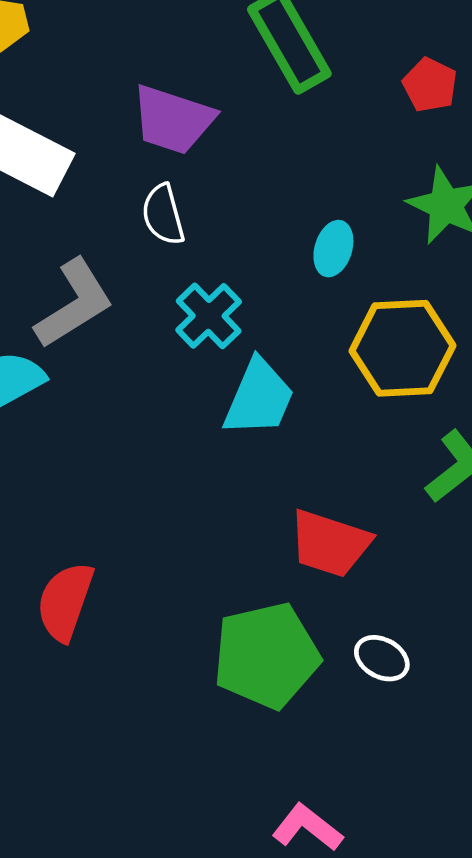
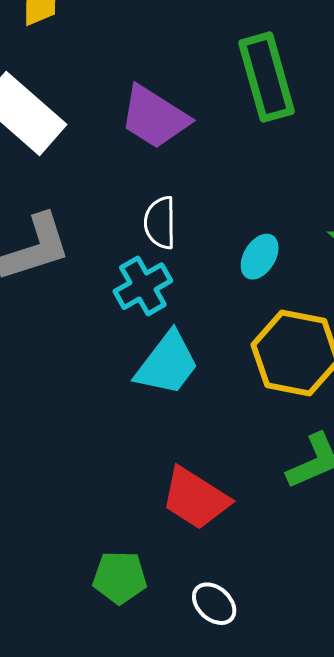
white semicircle: (163, 215) -> (160, 223), moved
green pentagon: (266, 656) -> (120, 577), size x0.6

